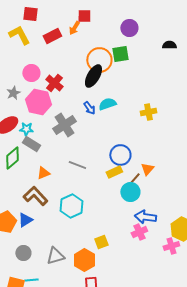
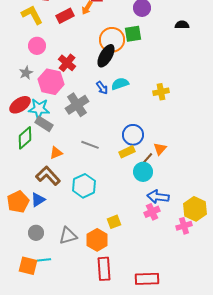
pink circle: (31, 73) -> (37, 46), moved
cyan star: (26, 129) -> (39, 109), size x1.5

